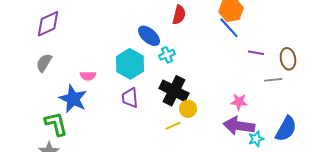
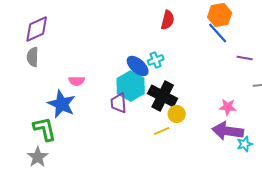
blue ellipse: (149, 36) -> (138, 66), moved
gray semicircle: (44, 63) -> (33, 57), moved, turned -30
cyan hexagon: (130, 64) -> (131, 86), moved

